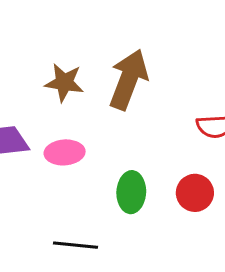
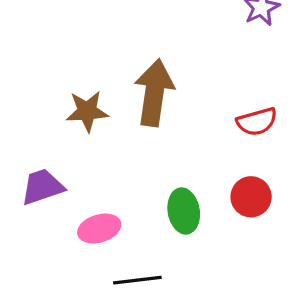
pink ellipse: (65, 152) -> (99, 229), moved

